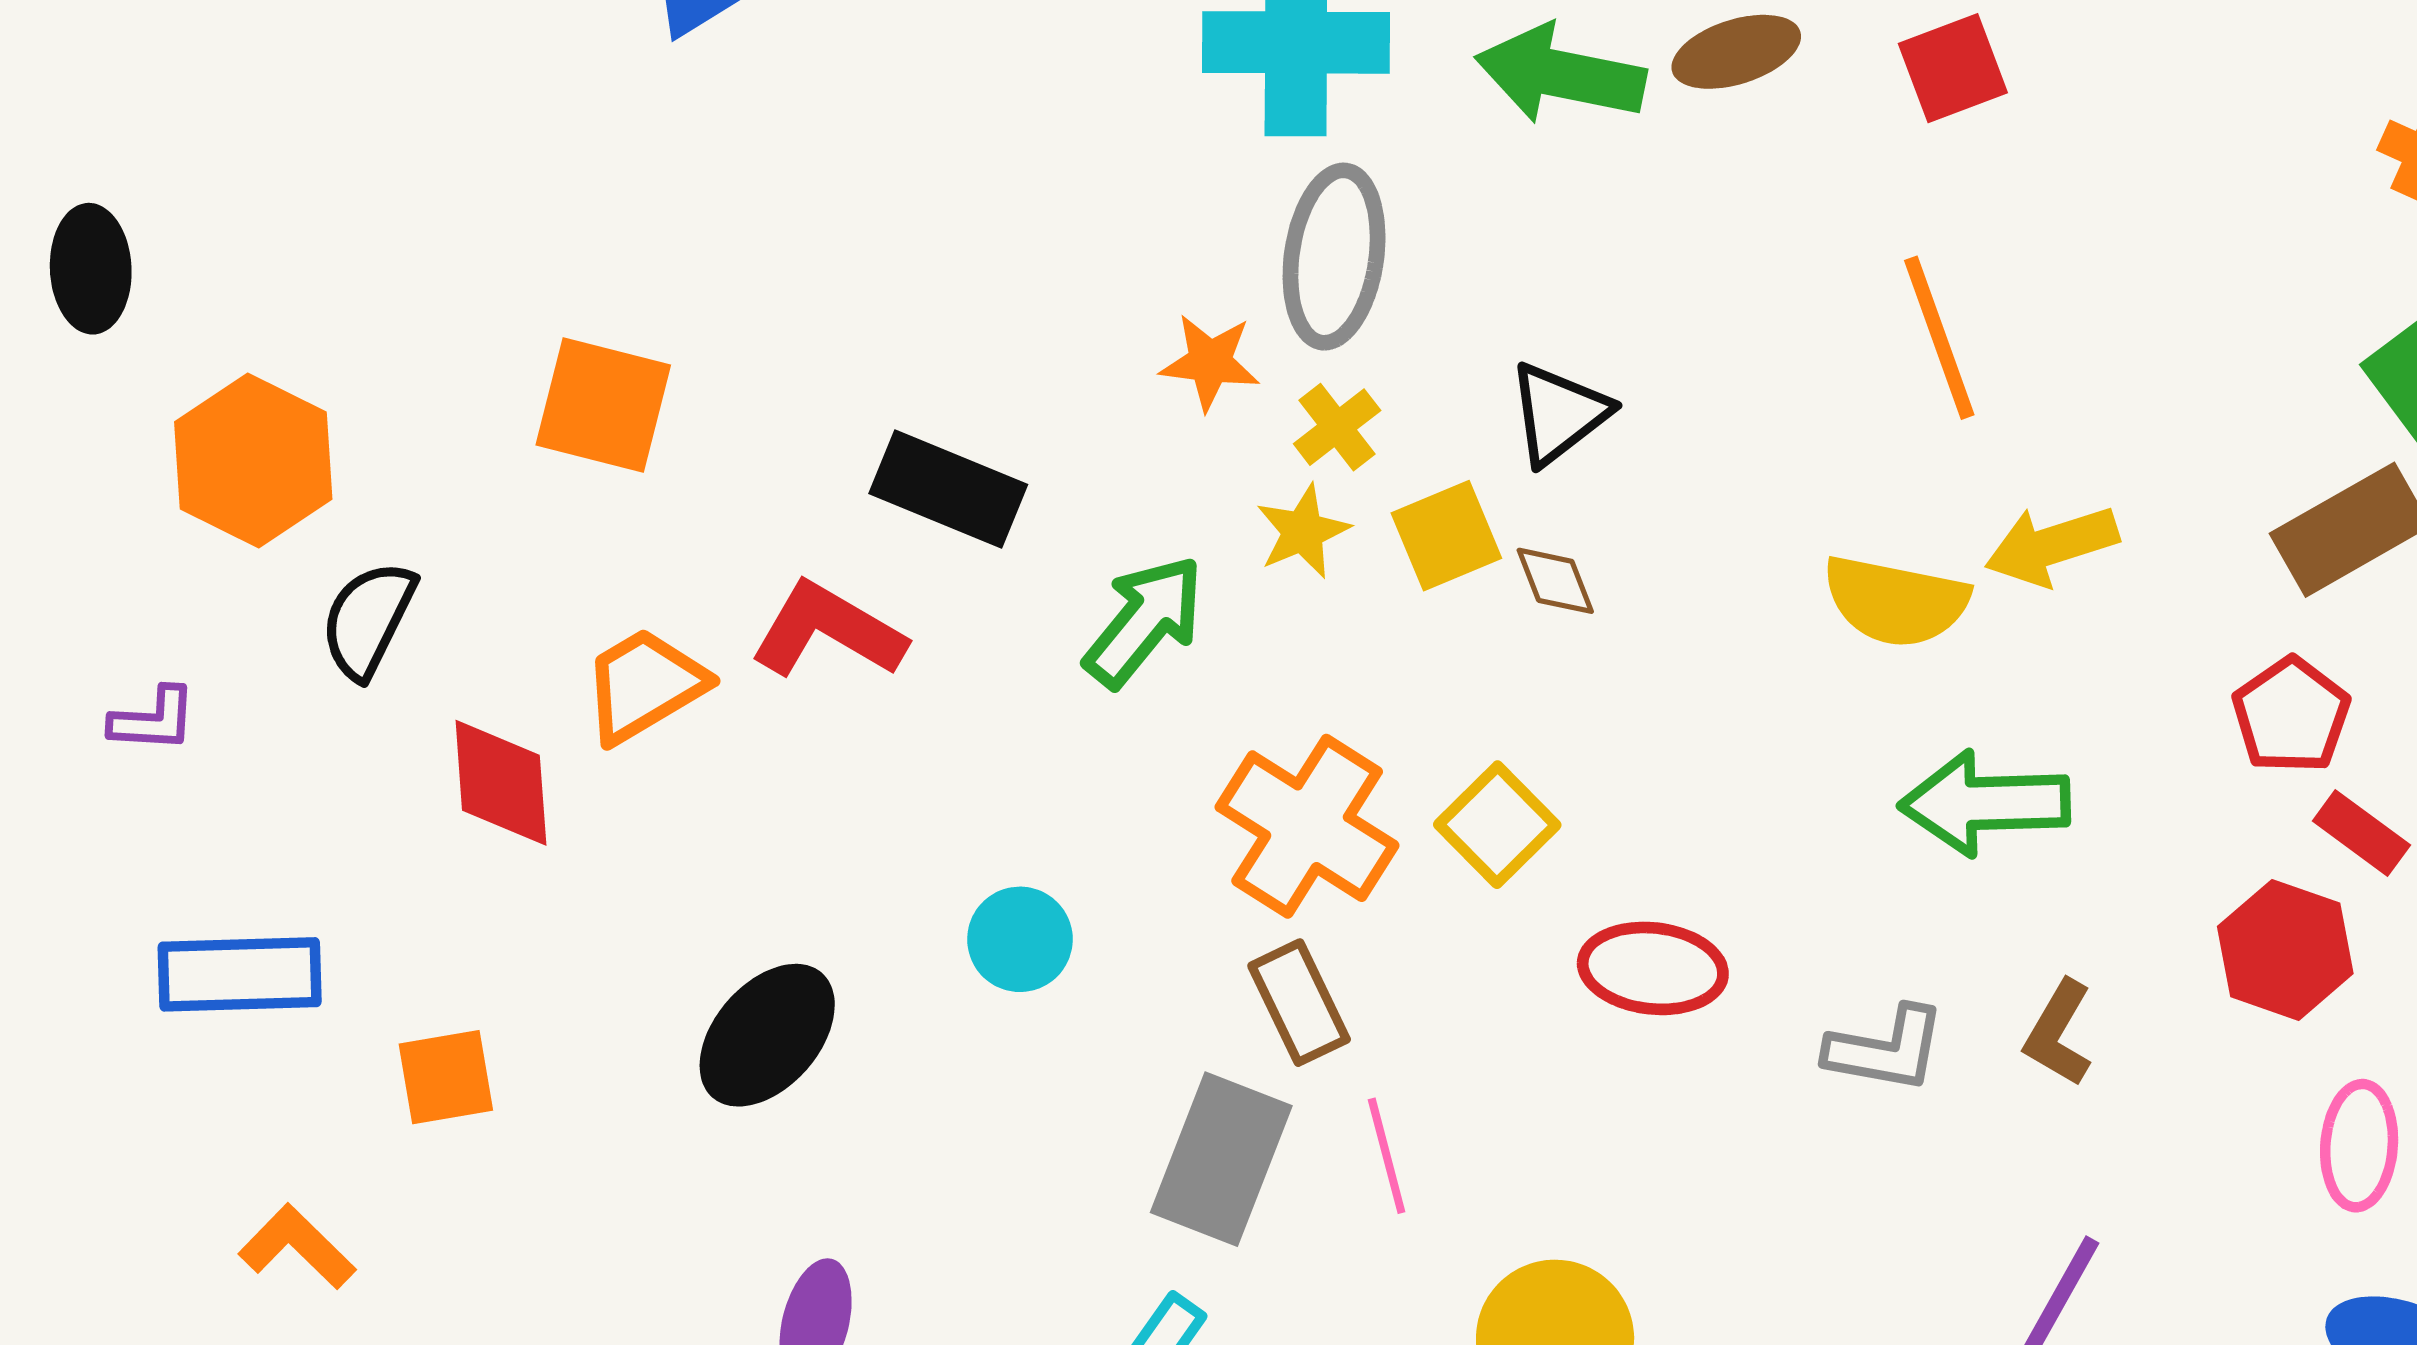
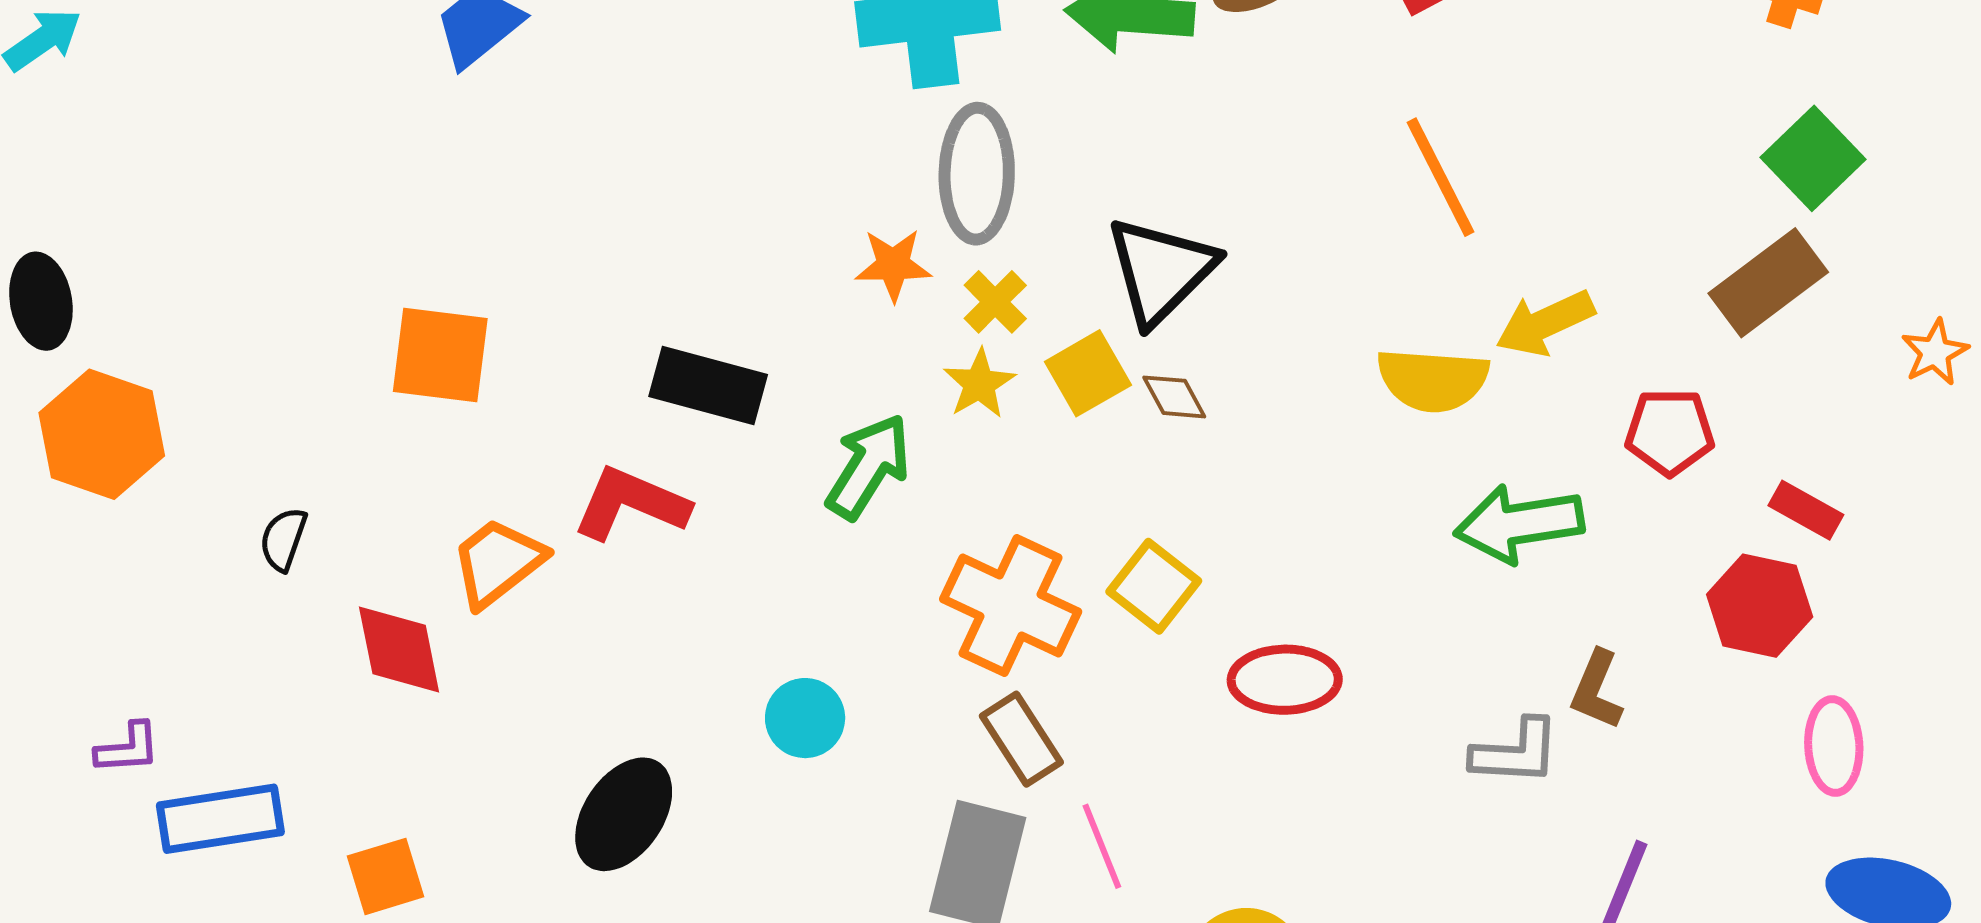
black triangle: (1559, 413) -> (1161, 270), size x1.4
orange hexagon: (253, 460) -> (102, 434), moved
black semicircle: (368, 620) -> (283, 539), size x0.7
red pentagon: (2291, 715) -> (1670, 432), moved, turned -30
purple L-shape: (153, 720) -> (128, 748), moved
gray L-shape: (1886, 1049) -> (1516, 752), moved

